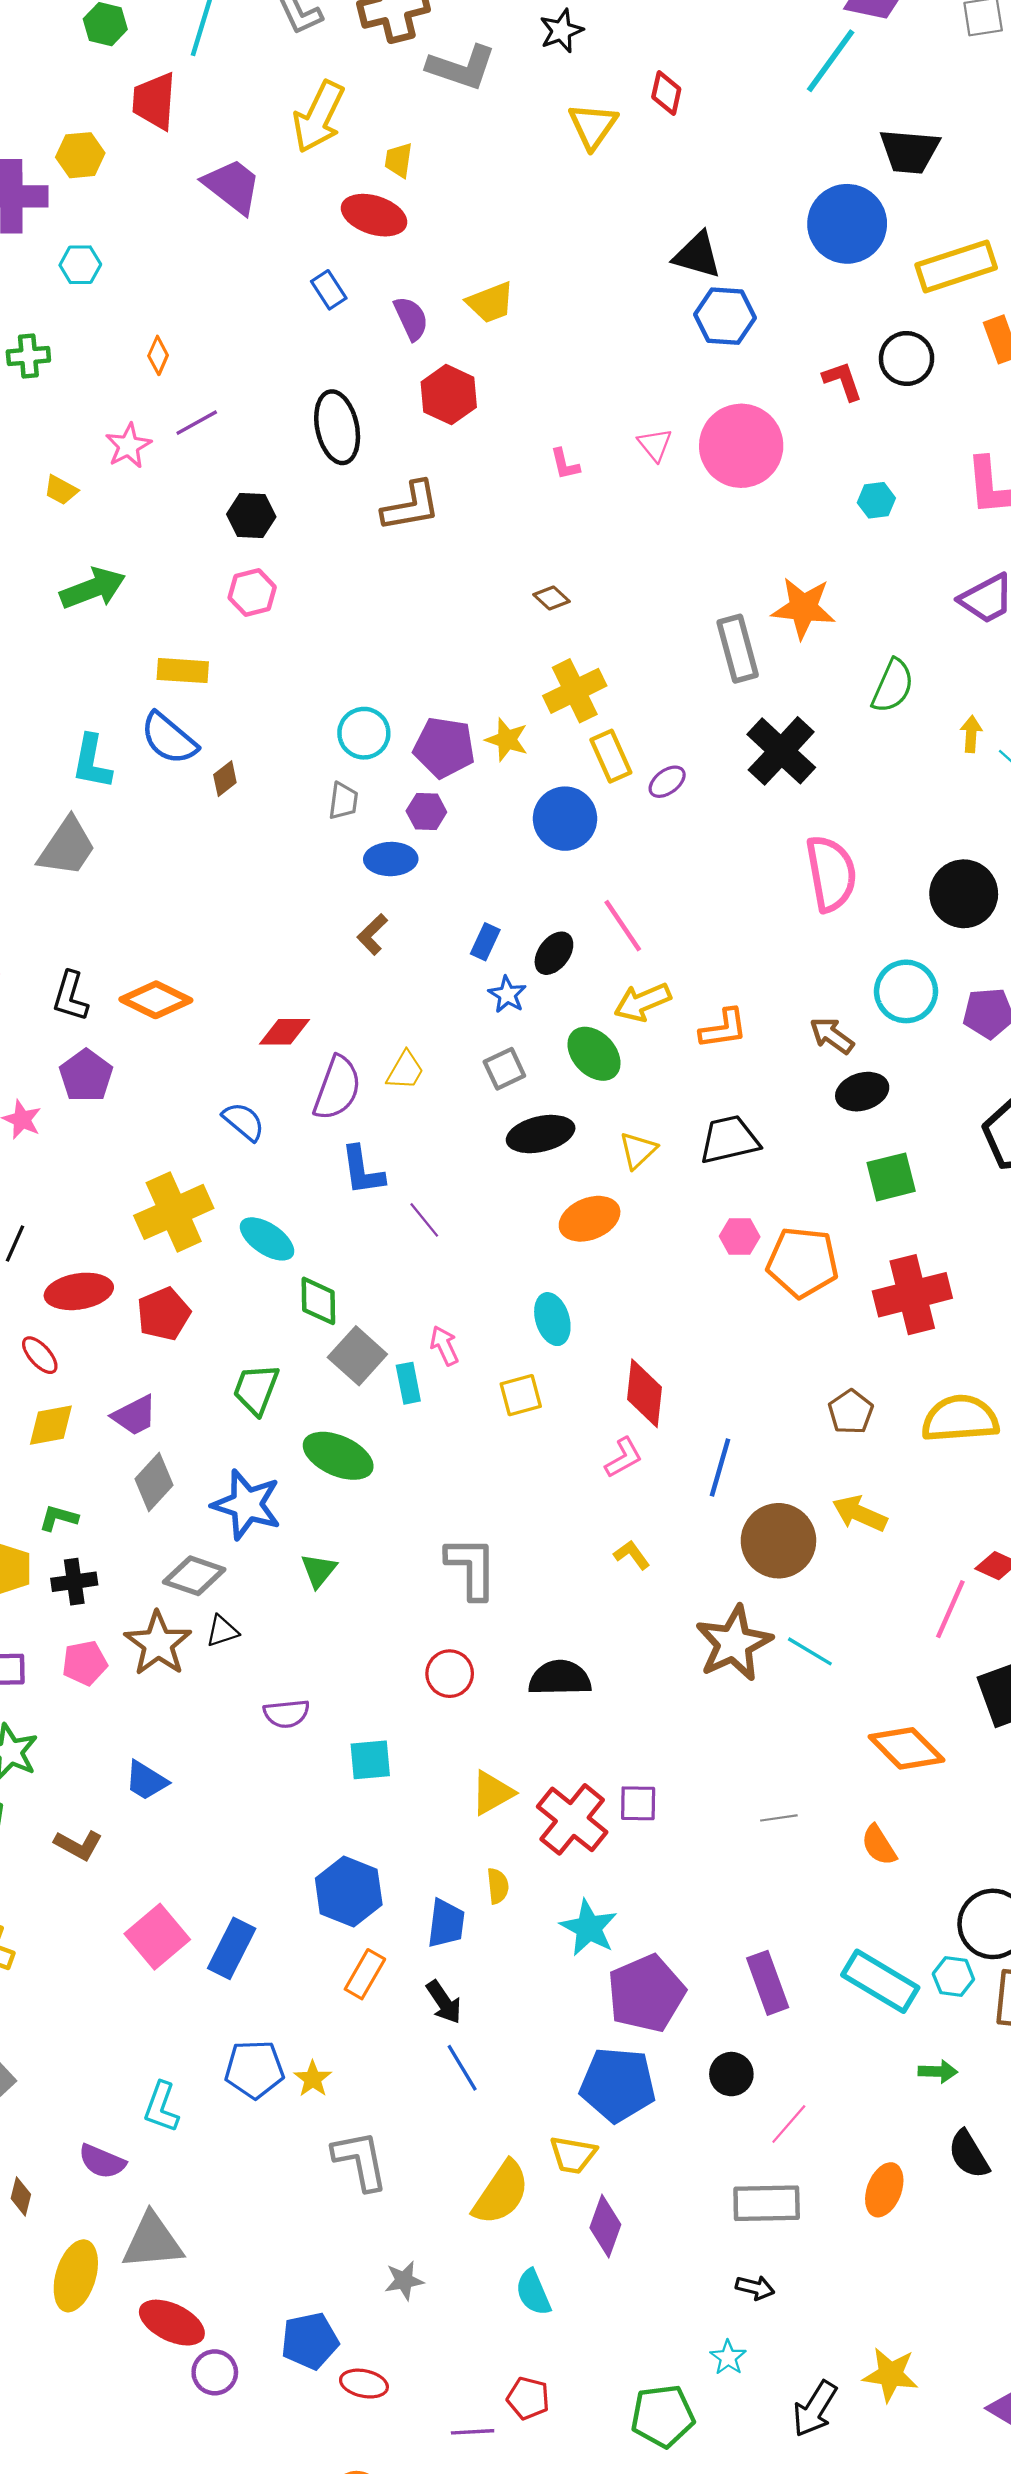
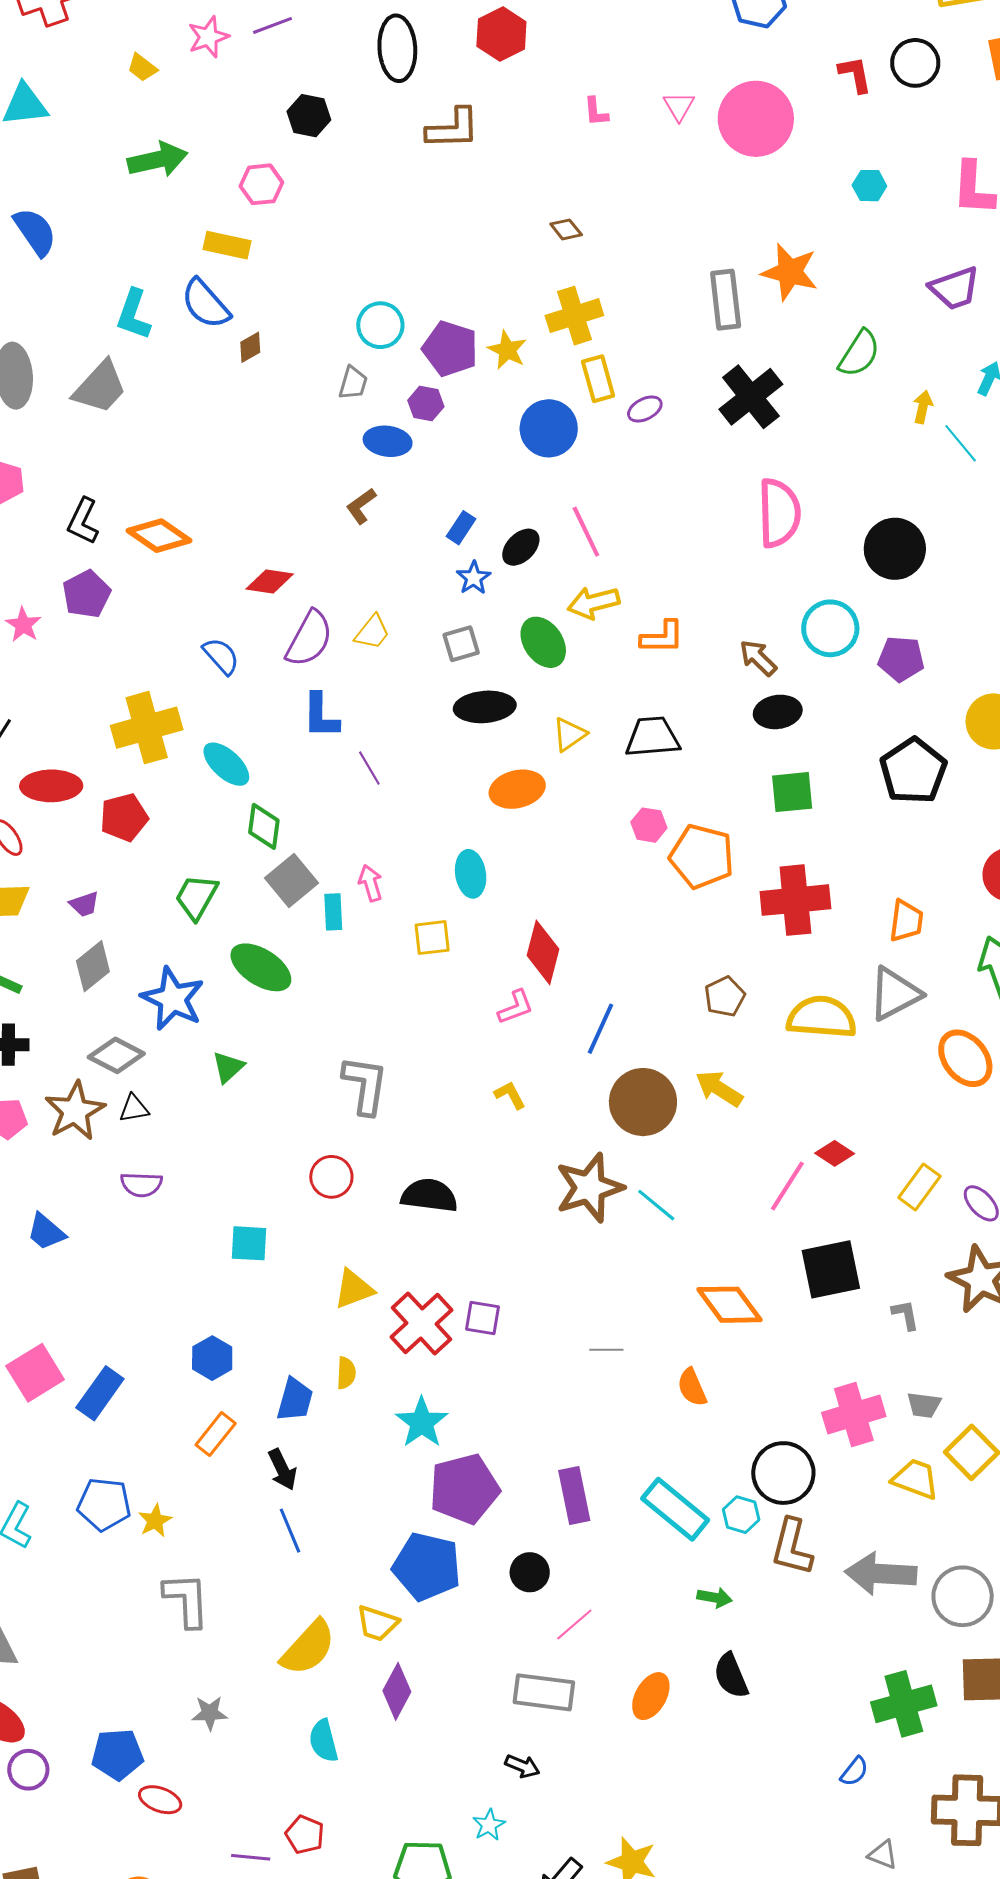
pink hexagon: (252, 593) -> (261, 184), moved
purple trapezoid: (134, 1415) -> (84, 904), size x0.7
purple semicircle: (286, 1714) -> (141, 1185), moved
blue hexagon: (349, 1891) -> (212, 1358), size x0.7

